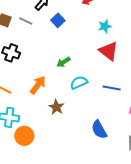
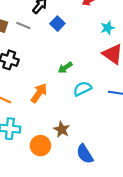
brown star: (56, 107) -> (62, 129), moved
blue semicircle: (99, 130) -> (85, 154), moved
orange circle: (24, 136) -> (40, 146), moved

